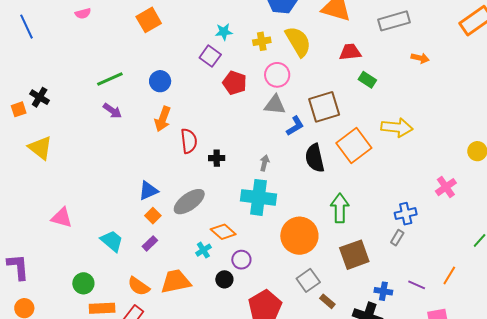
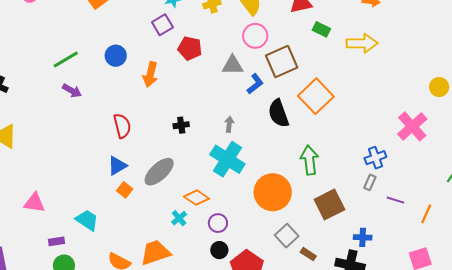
purple square: (210, 56) -> (162, 25), turned 30
pink circle: (277, 75) -> (255, 36), moved
orange arrow: (163, 119) -> (150, 74), moved
yellow arrow: (397, 127) -> (362, 43), moved
red semicircle: (189, 141) -> (122, 126), moved
pink cross: (446, 187) -> (412, 126), size x1.4
cyan cross: (258, 197) -> (227, 159), turned 32
purple rectangle: (150, 243) -> (57, 241), moved, turned 42
black circle: (224, 279) -> (219, 250), moved
purple line: (417, 285) -> (396, 200), moved

